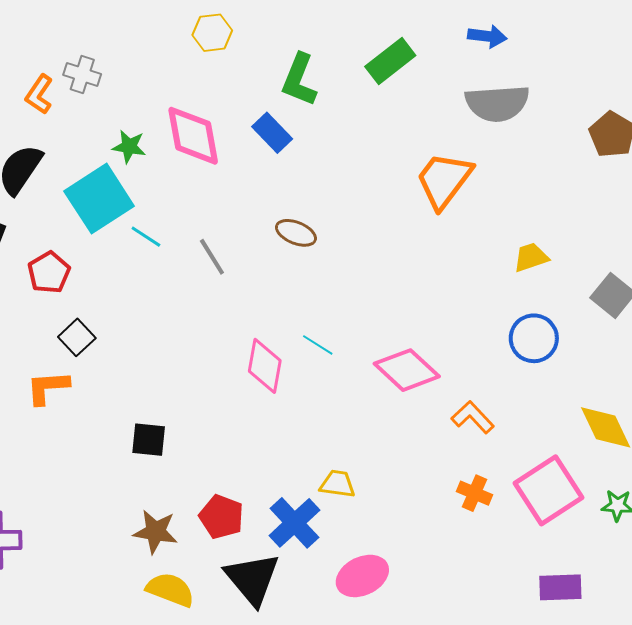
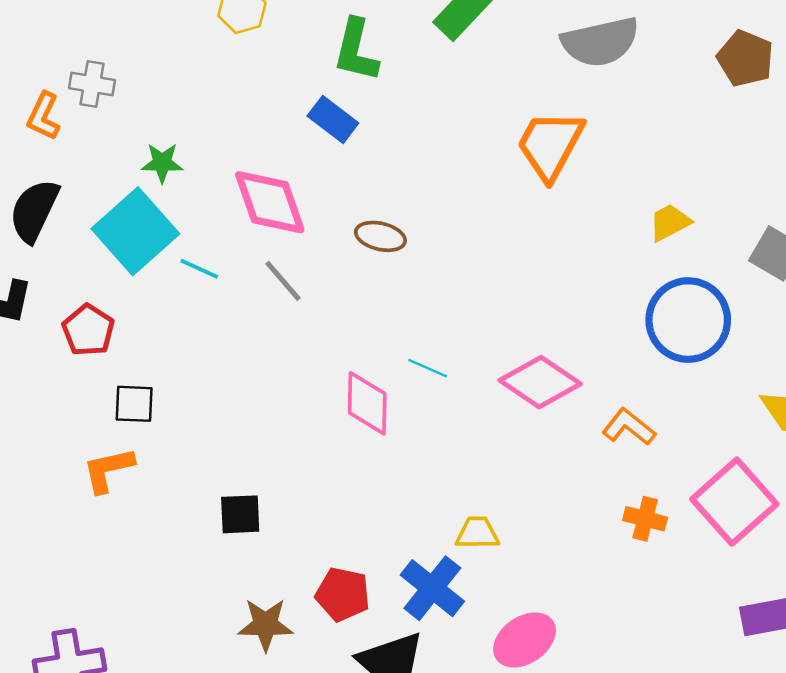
pink diamond: (193, 136) -> (270, 202), moved
black square: (77, 337) -> (134, 404), turned -36
blue circle: (534, 338) -> (688, 320), size x1.4

